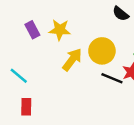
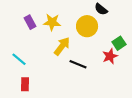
yellow circle: (102, 51) -> (87, 26), moved
black line: (112, 78) -> (78, 64), moved

